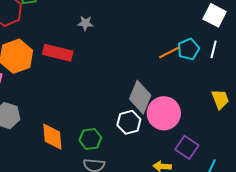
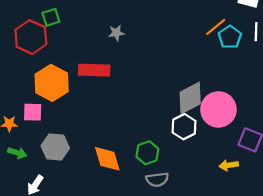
orange line: (169, 53) -> (216, 27), moved
gray diamond: (140, 97) -> (190, 98), turned 52

